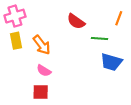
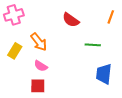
green line: (99, 39) -> (93, 45), moved
yellow rectangle: (16, 41) -> (15, 51), moved, turned 42
blue trapezoid: (111, 62) -> (104, 74), moved, turned 80

